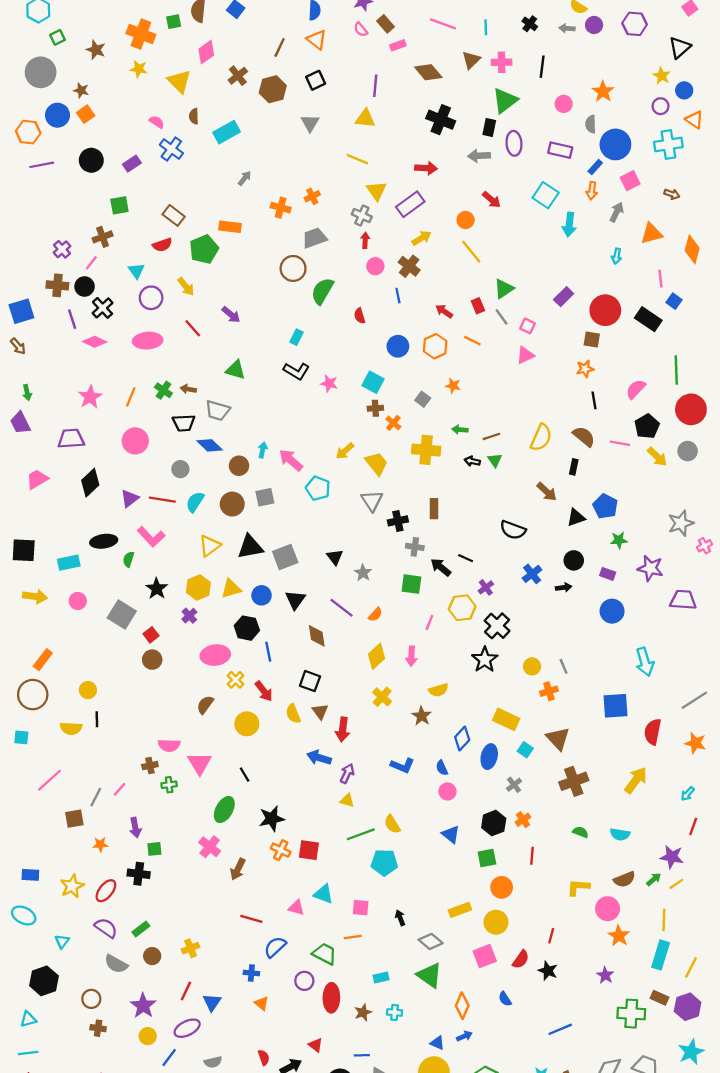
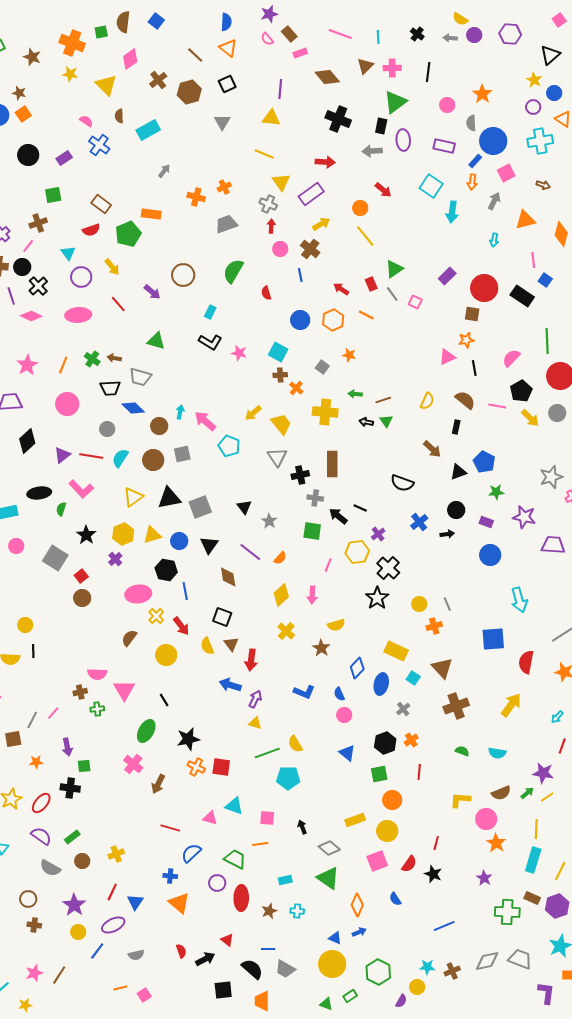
brown line: (280, 48) -> (195, 55), turned -72
brown circle: (293, 268) -> (183, 275), moved
pink triangle: (525, 355) -> (447, 357), moved
yellow semicircle: (541, 438) -> (427, 401), size x0.7
brown rectangle: (434, 509) -> (332, 464), size x1.4
orange triangle: (262, 1003) -> (179, 903), size x1.6

